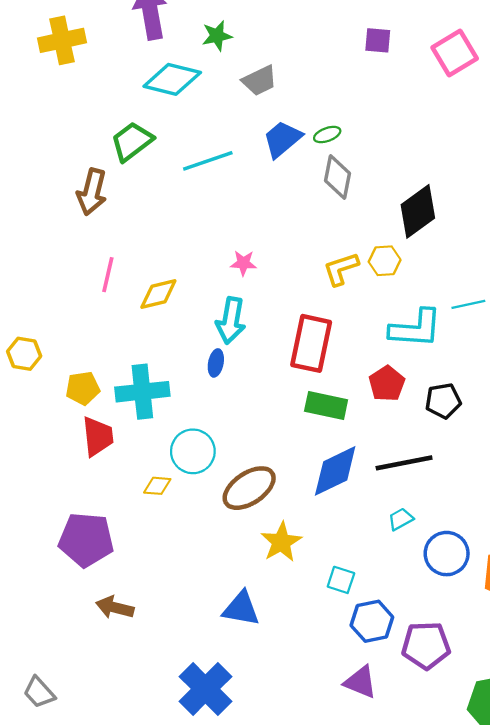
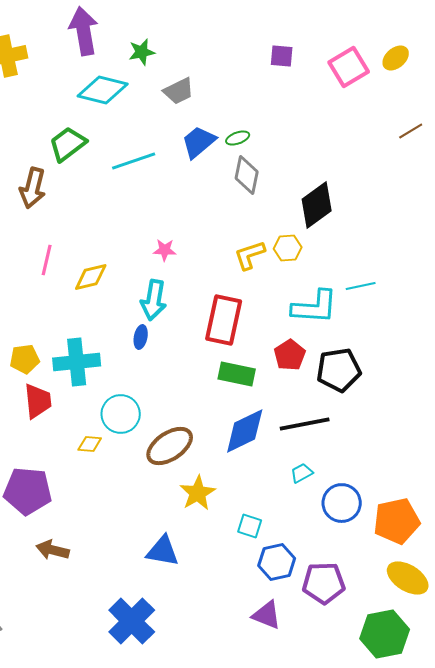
black pentagon: (443, 401) -> (339, 370), size x1.4

